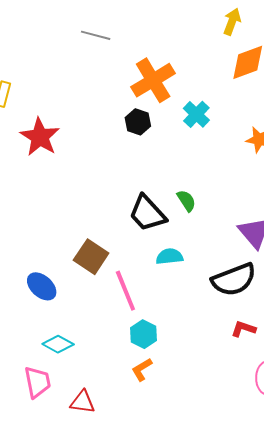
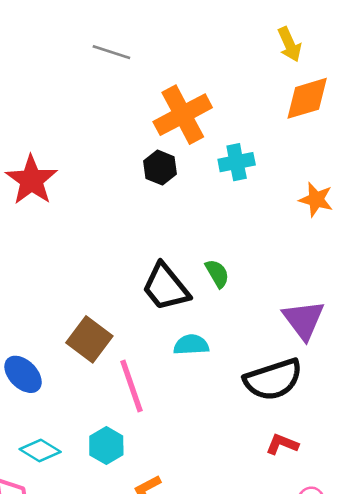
yellow arrow: (232, 22) -> (290, 44), turned 132
cyan cross: (196, 114) -> (237, 162), turned 32
cyan hexagon: (143, 334) -> (106, 445), moved

